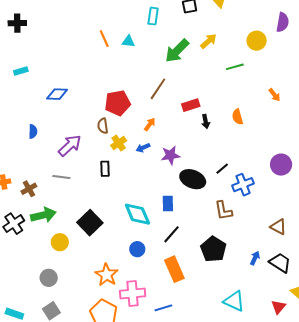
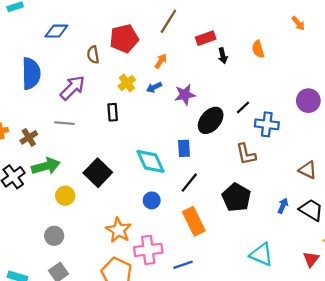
brown semicircle: (103, 126) -> (93, 55), moved
blue semicircle: (33, 131) -> (31, 73), size x2.0
black ellipse: (193, 179) -> (211, 120), turned -70
blue cross: (243, 185) -> (267, 124), turned 30

